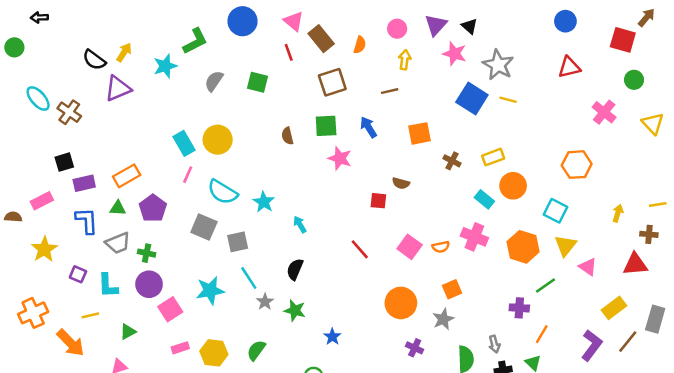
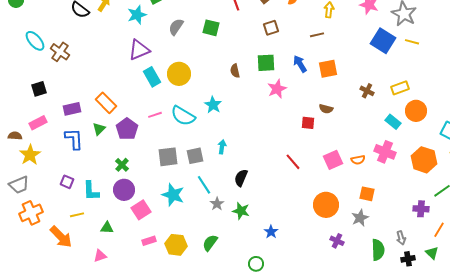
brown square: (332, 82) -> (271, 28), size x0.7
purple triangle: (118, 89) -> (139, 50), moved
orange square: (420, 133) -> (328, 69), moved
pink star: (340, 158) -> (277, 89), turned 30
black square: (64, 162) -> (39, 89), moved
pink line: (188, 175) -> (155, 115), moved, turned 48
orange rectangle: (127, 176) -> (106, 103), turned 75
cyan star: (264, 202) -> (213, 105), moved
green triangle: (118, 208) -> (99, 129), turned -48
cyan arrow: (300, 224) -> (222, 147), moved, turned 40
gray square: (204, 227) -> (168, 157), moved, turned -30
gray trapezoid: (118, 243) -> (19, 185), moved
pink square: (410, 247) -> (333, 160), turned 30
yellow star: (44, 249) -> (30, 155), moved
green cross: (147, 253) -> (122, 165), turned 32
orange square: (452, 289) -> (367, 194), turned 35
cyan star: (210, 290) -> (173, 195), turned 30
green triangle: (128, 332) -> (107, 228), turned 32

